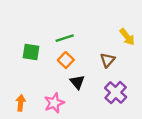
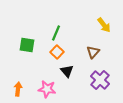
yellow arrow: (127, 37) -> (104, 25), moved
green line: (65, 38) -> (56, 33), turned -49
pink star: (54, 103) -> (47, 89), turned 30

